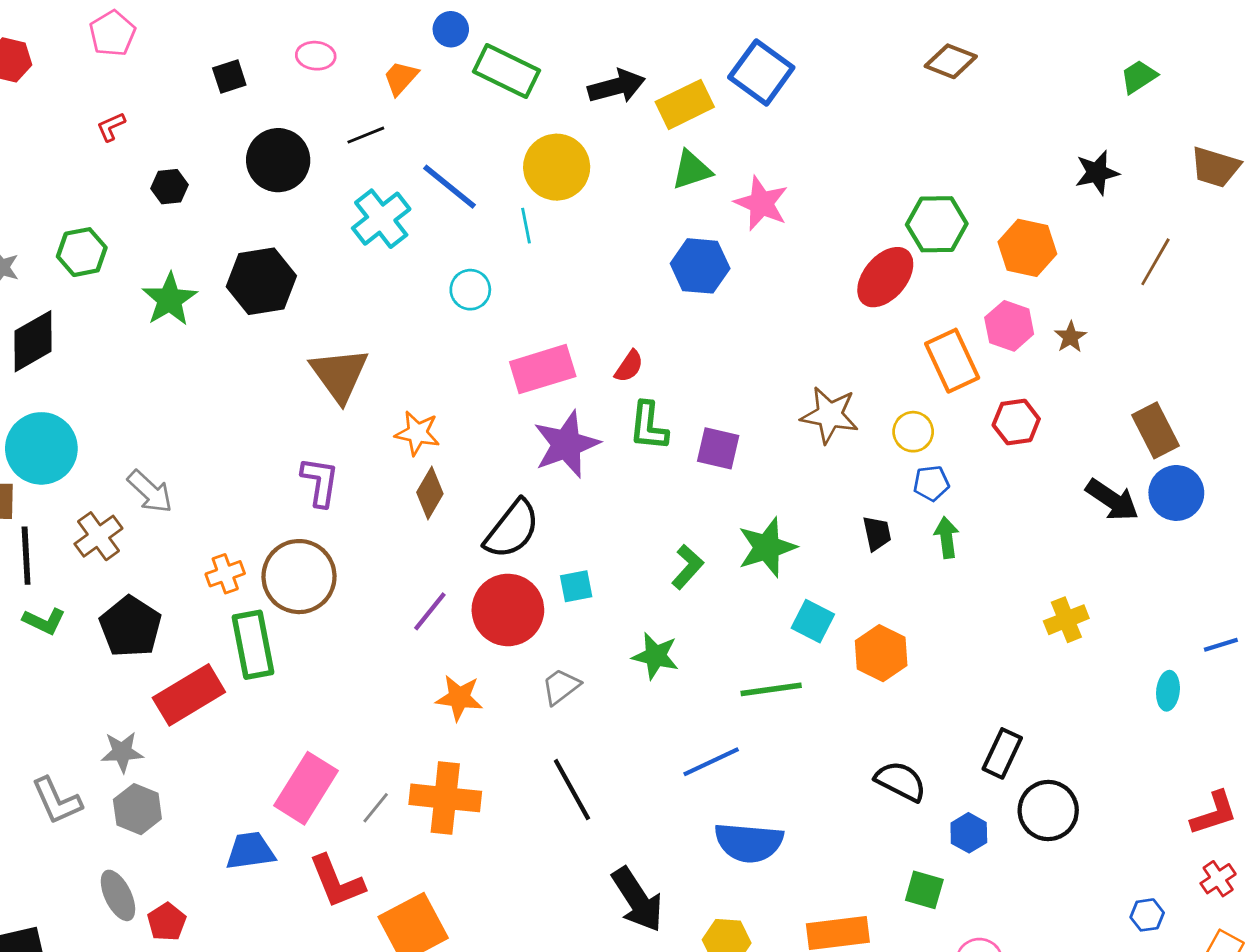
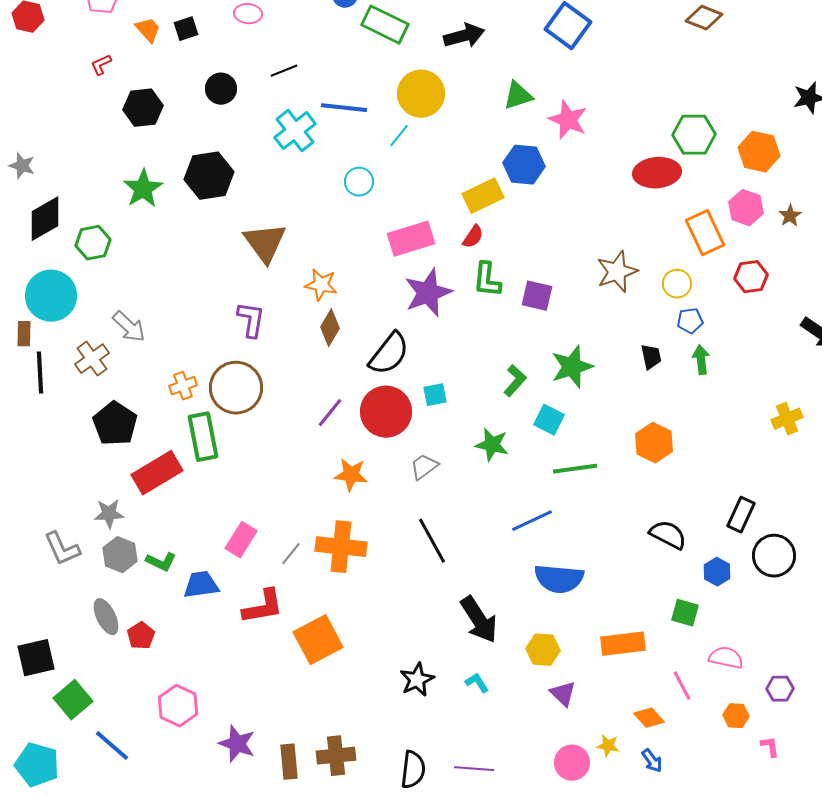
orange trapezoid: (401, 78) -> (148, 30), moved, turned 96
yellow rectangle: (685, 104) -> (483, 196), moved
black circle: (278, 160) -> (221, 89), size x0.7
black hexagon: (169, 187) -> (143, 108), size x1.5
blue line: (449, 187) -> (344, 108), turned -33
cyan line: (526, 226) -> (399, 136), turned 50
green hexagon: (82, 252) -> (93, 243), moved
red ellipse: (885, 277) -> (657, 173), turned 45
brown star: (830, 415) -> (617, 272), turned -30
green L-shape: (44, 621) -> (161, 562), moved
cyan square: (813, 621) -> (549, 420), moved
pink rectangle: (306, 788) -> (241, 540), size x0.7
red L-shape: (337, 882) -> (263, 607), turned -78

